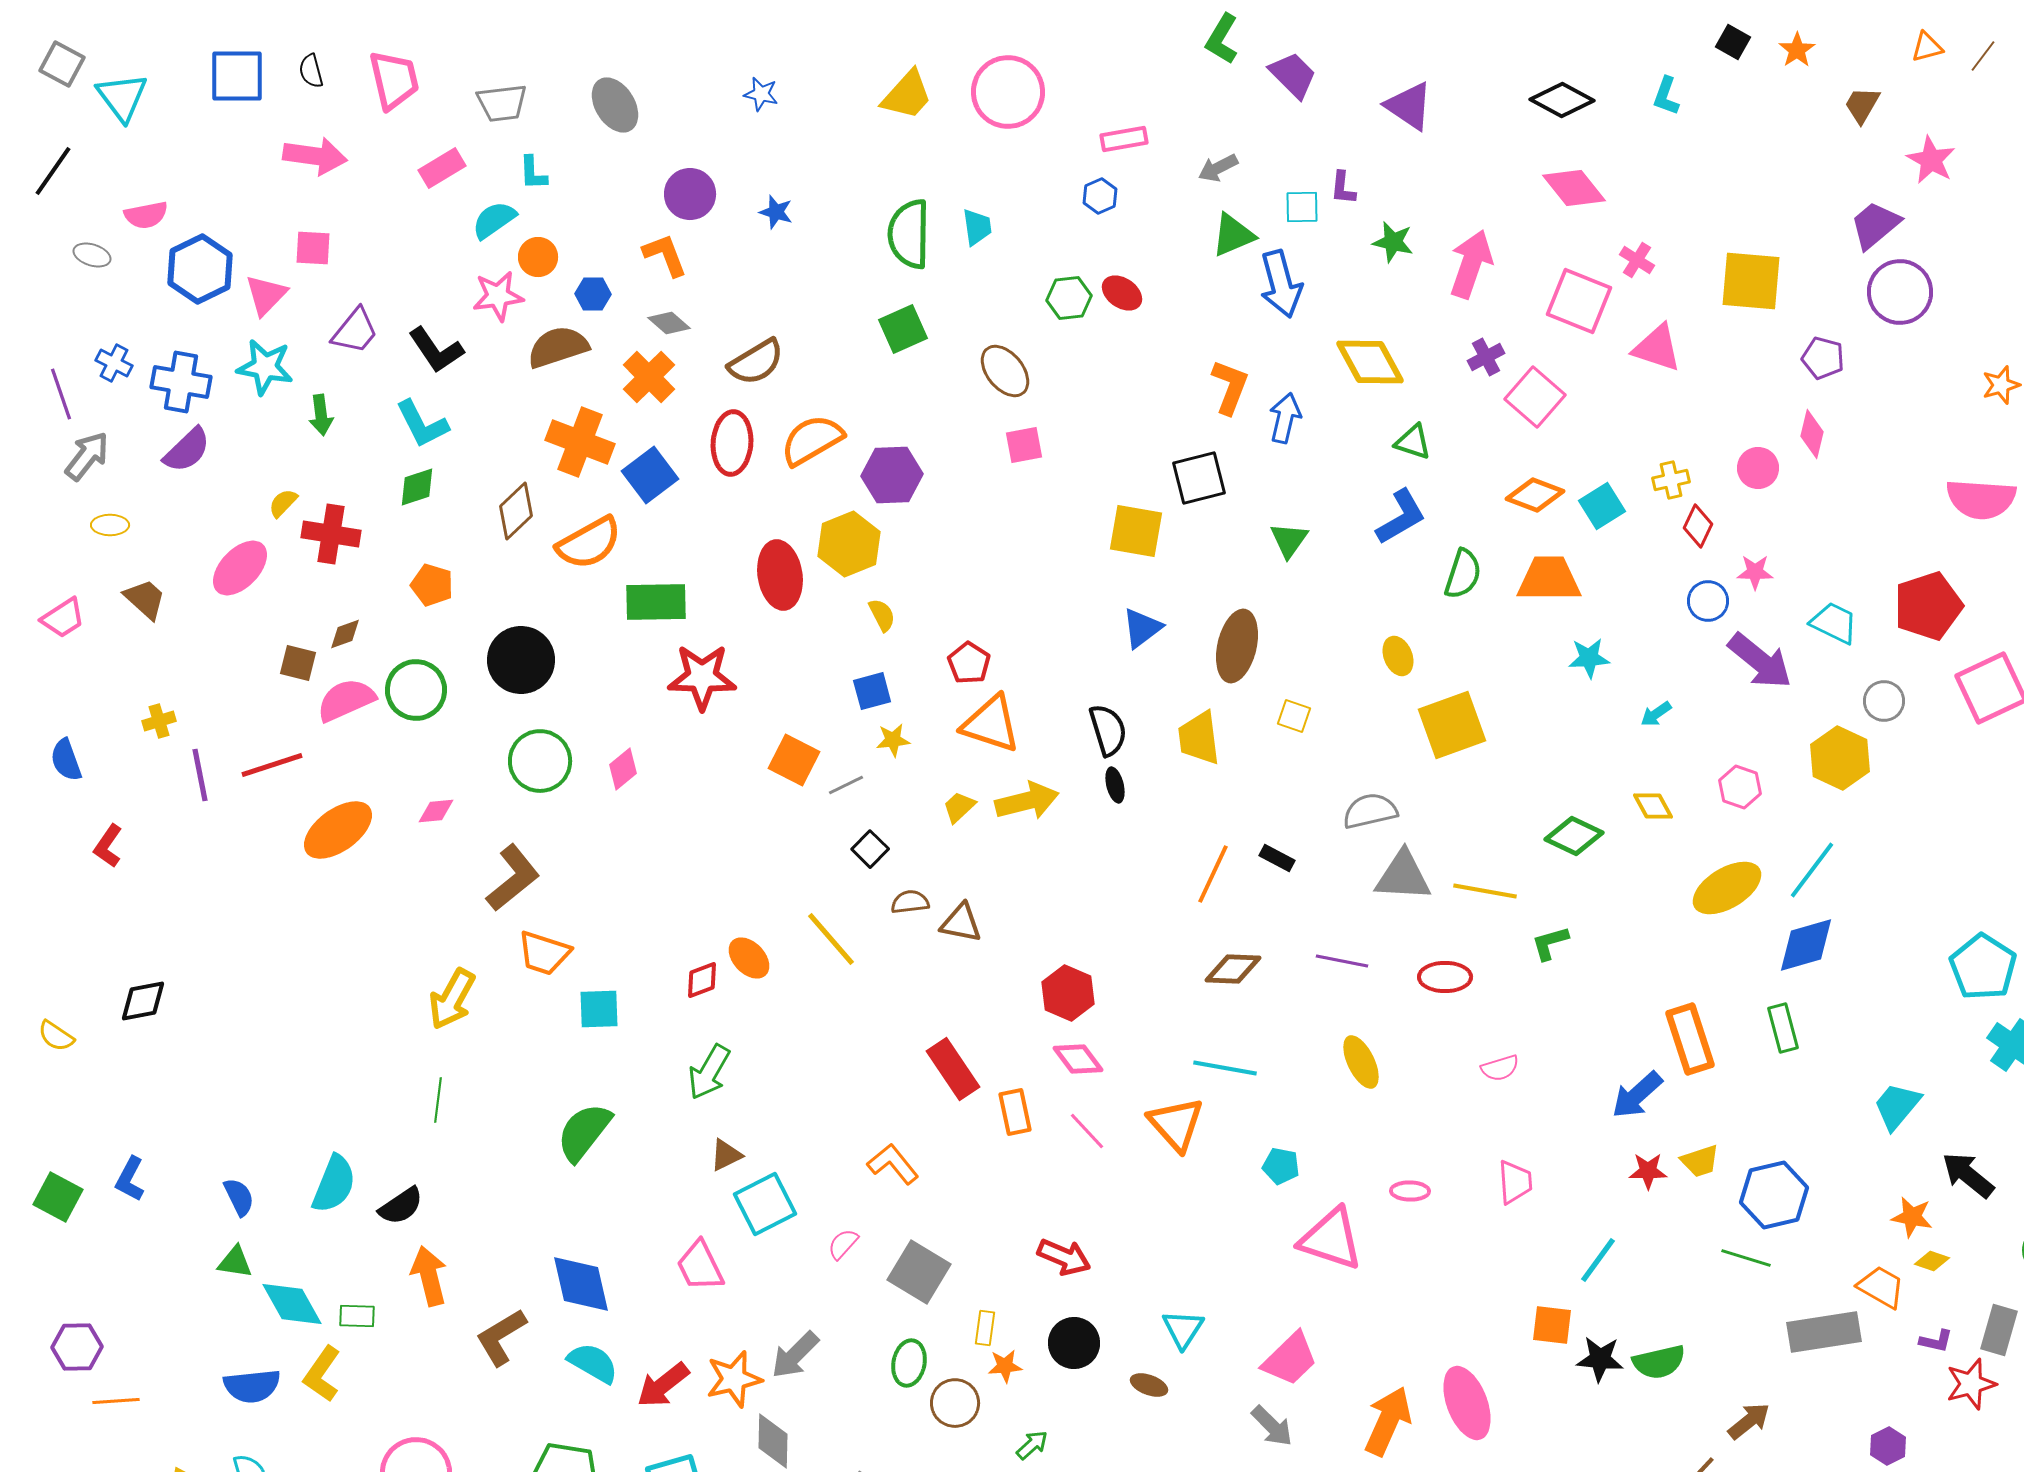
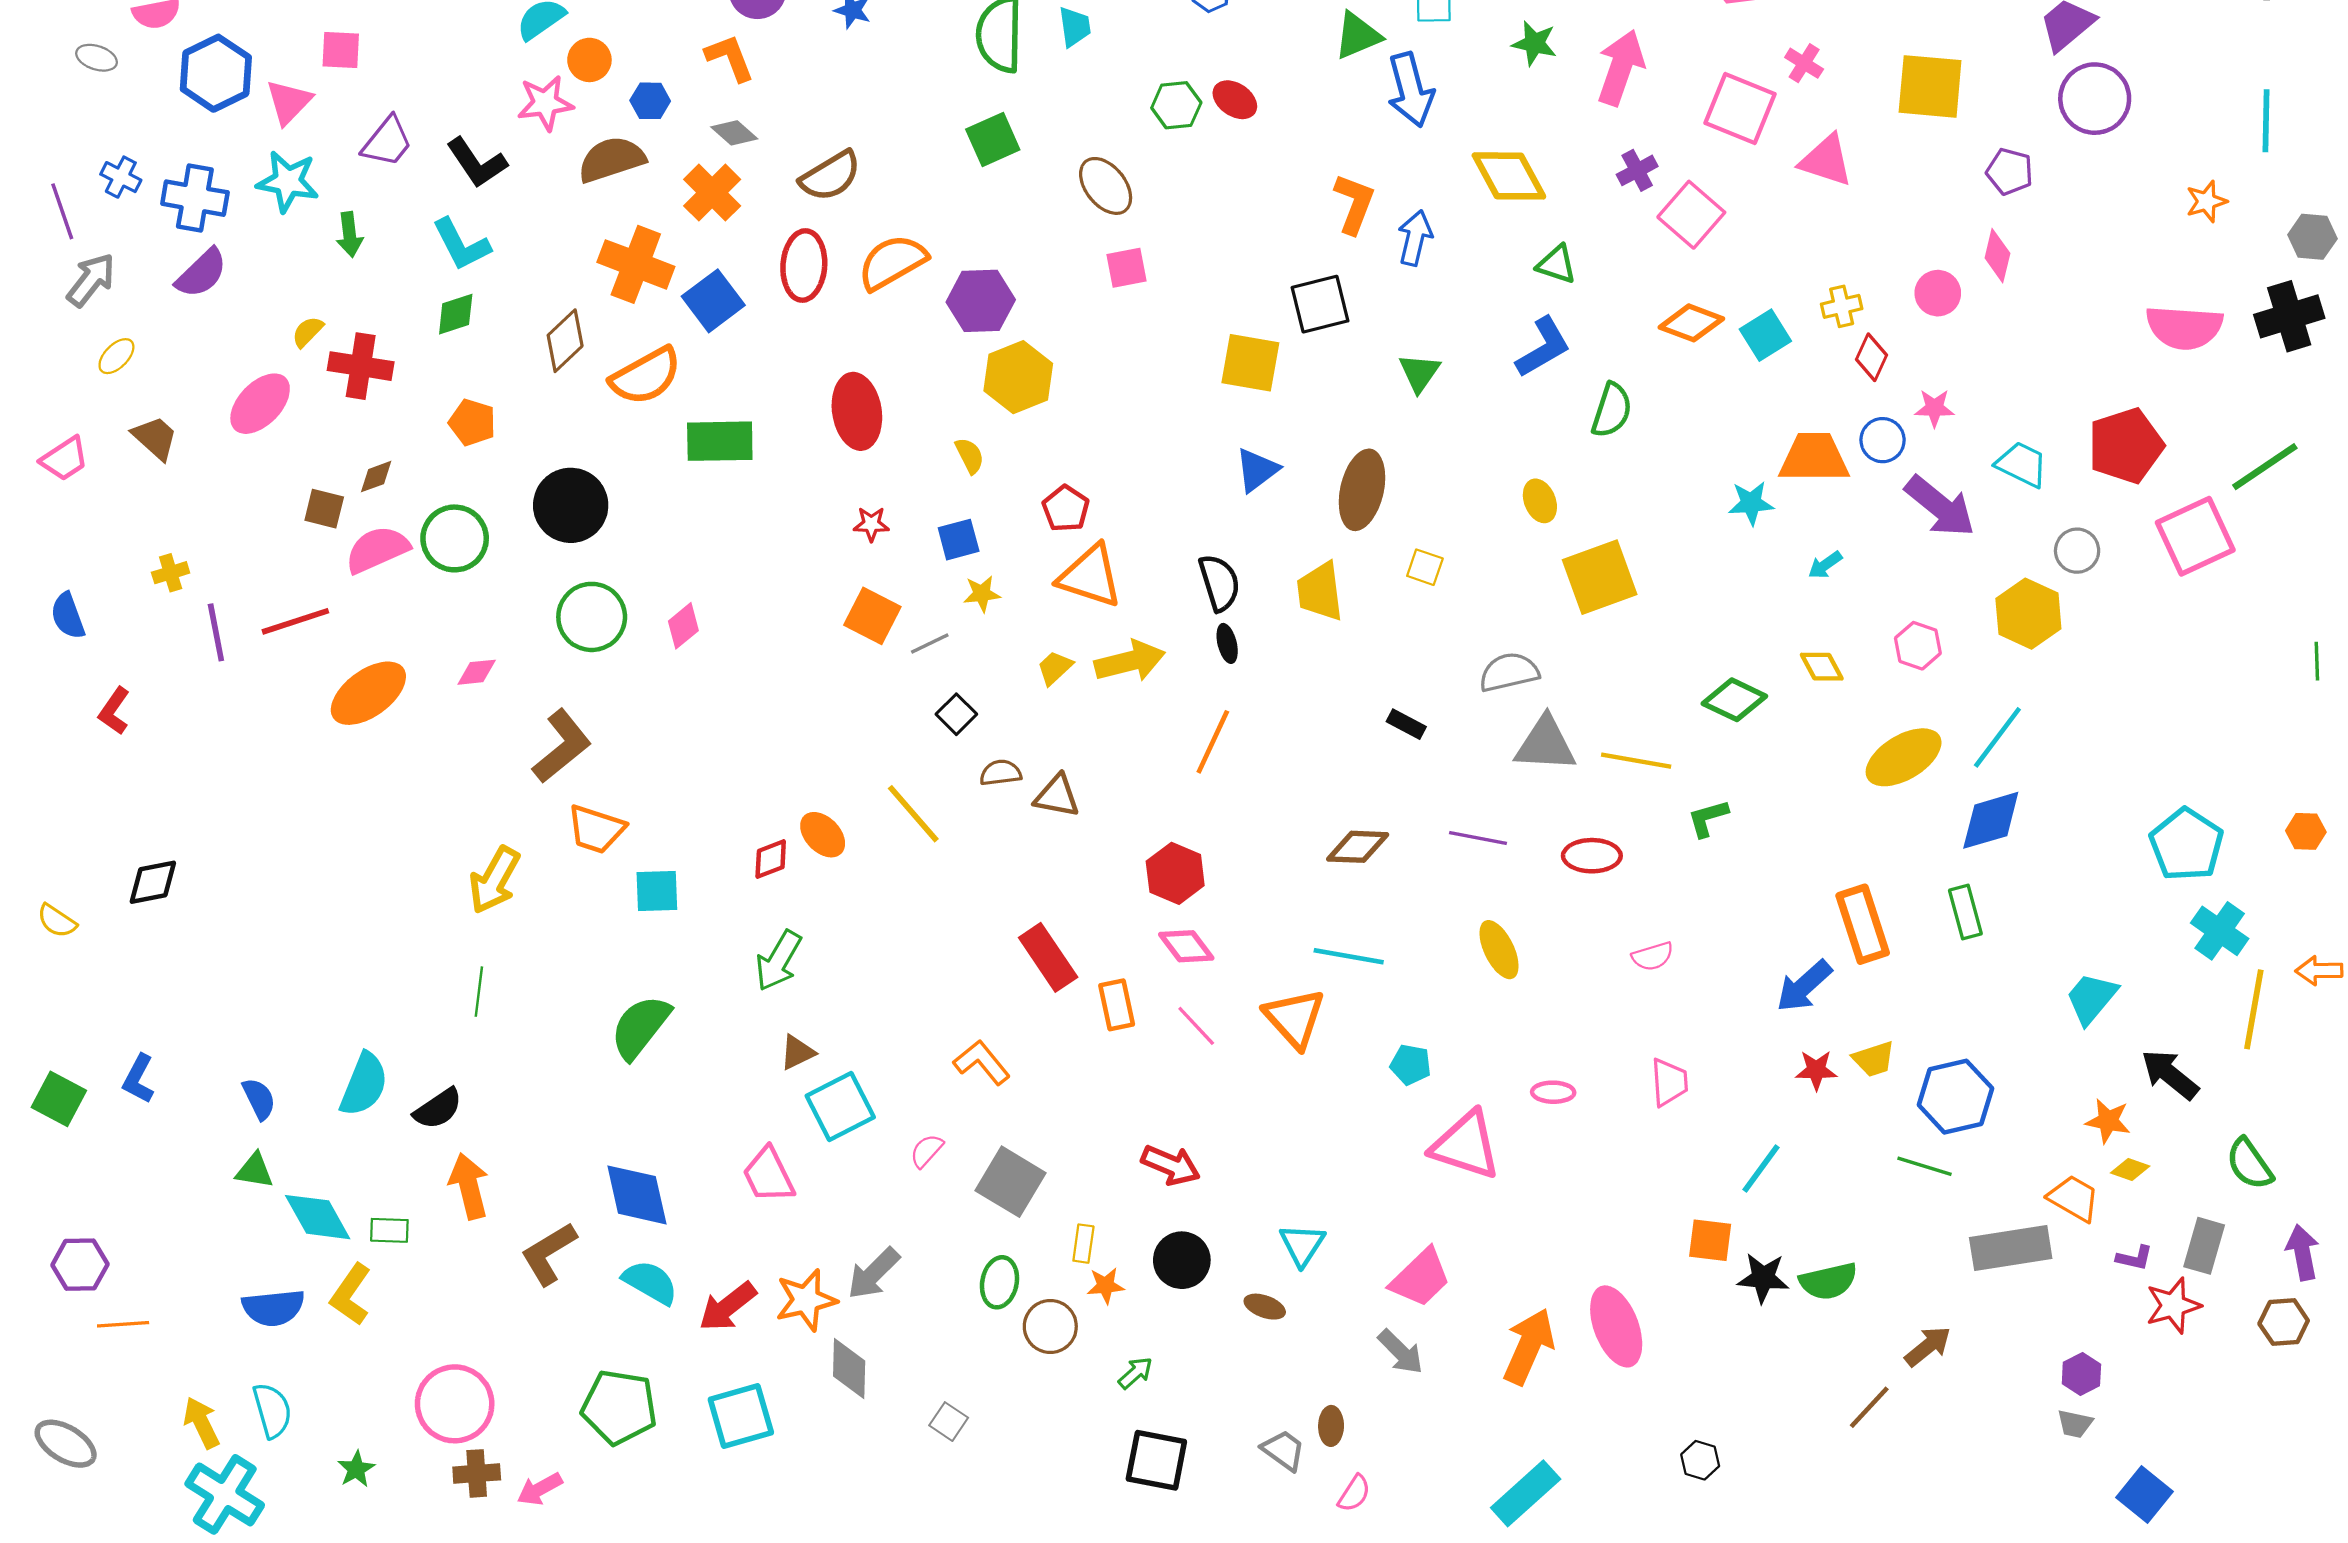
yellow ellipse: (110, 525) -> (116, 356), turned -45
yellow hexagon: (849, 544) -> (1018, 377), moved
orange trapezoid: (1549, 579) -> (1814, 458), moved
red star: (702, 677) -> (871, 524), moved, size x0.5
orange line: (1213, 874) -> (1213, 742), moved

